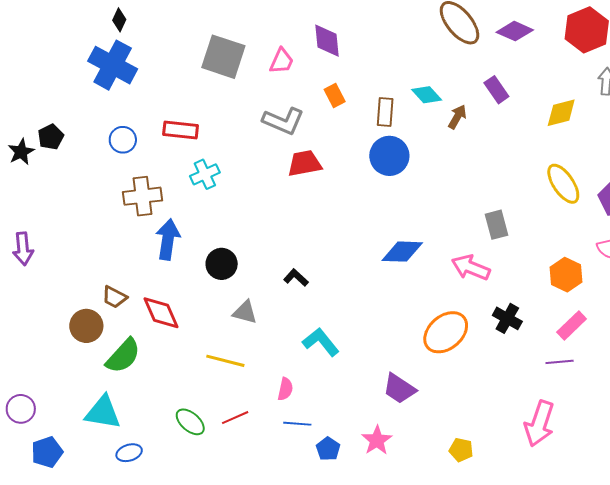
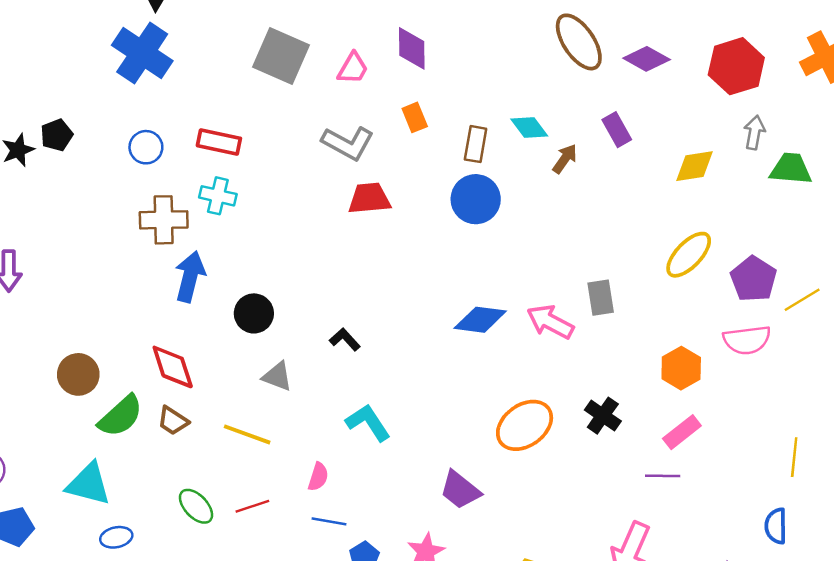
cyan cross: (205, 174) -> (218, 196), moved, turned 32
yellow ellipse: (563, 184) -> (689, 255), turned 72
pink arrow: (471, 267) -> (550, 322), moved
brown trapezoid: (114, 297) -> (173, 421), moved

